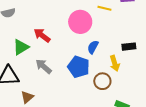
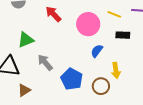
red arrow: (42, 35) -> (53, 14), moved
black rectangle: (129, 47) -> (123, 35), moved
blue pentagon: (79, 67) -> (72, 79), moved

